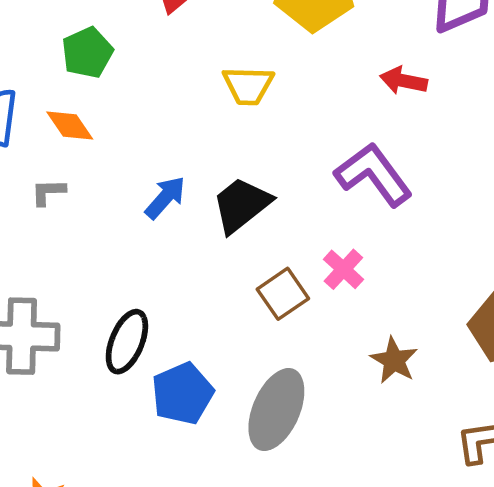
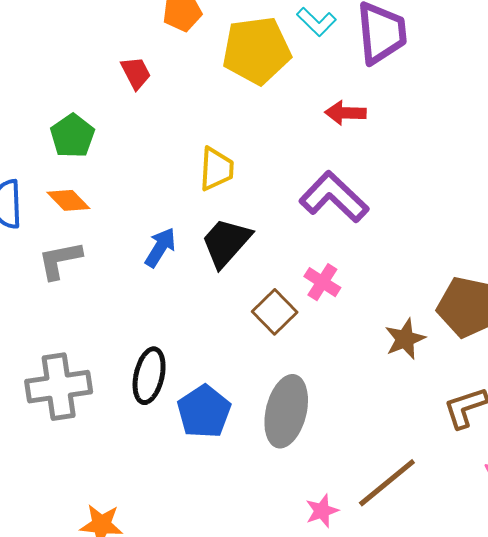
yellow trapezoid: (248, 86) -> (216, 169), moved, turned -78
gray L-shape: (48, 192) -> (60, 260), size x1.5
brown star: (394, 360) -> (405, 339), moved, turned 30

